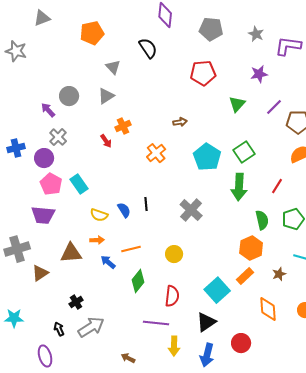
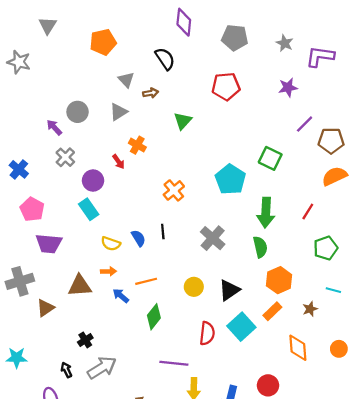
gray triangle: (42, 18) -> (48, 25), turned -36
green triangle: (237, 104) -> (183, 121), moved
brown arrow: (180, 122) -> (151, 93), moved
orange cross: (123, 126) -> (137, 145), turned -35
blue cross: (16, 148) -> (19, 169), turned -36
green square: (244, 152) -> (270, 158), moved, turned -30
orange cross: (156, 153) -> (174, 190), moved
purple circle: (44, 158) -> (93, 181), moved
pink pentagon: (51, 184) -> (32, 209), moved
green semicircle: (262, 220) -> (260, 247), moved
red semicircle: (172, 296) -> (207, 333), moved
black triangle: (206, 322) -> (229, 290), moved

